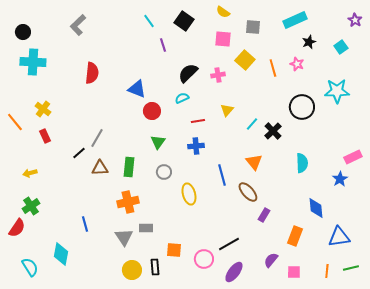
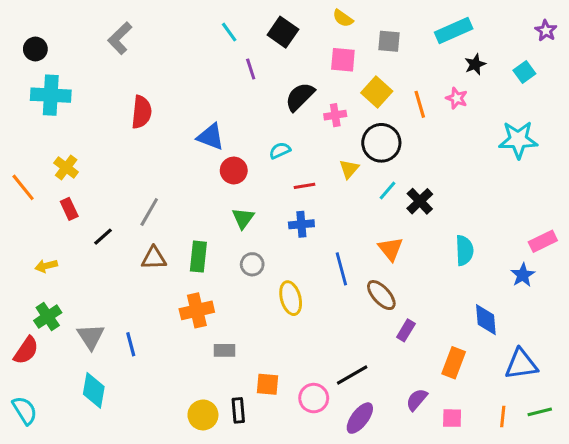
black semicircle: (188, 73) -> (300, 97), moved
black circle: (302, 107) -> (381, 143), moved
black line: (79, 153) -> (103, 237), moved
gray triangle: (124, 237) -> (91, 337), moved
cyan semicircle: (30, 267) -> (25, 410), moved

